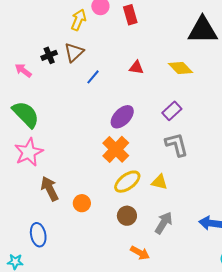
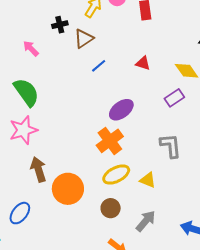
black cross: (49, 55) -> (60, 25), moved
purple rectangle: (172, 111) -> (174, 98), moved
orange circle: (82, 203) -> (68, 189), size x1.8
blue ellipse: (38, 235) -> (20, 213), turned 40

